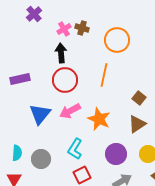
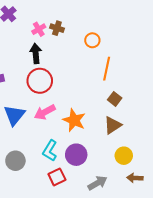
orange circle: (117, 40) -> (92, 40), size x0.6
orange line: (104, 75) -> (107, 69), moved
purple circle: (116, 154) -> (76, 155), moved

